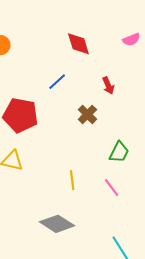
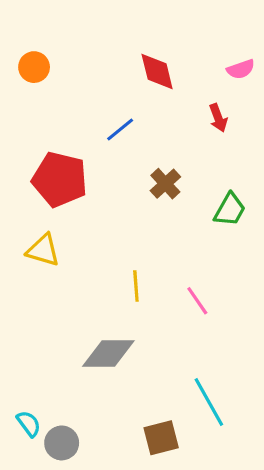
red arrow: (108, 86) -> (218, 118), moved
green trapezoid: (119, 152) -> (230, 210), moved
gray diamond: (57, 224) -> (108, 354), turned -36

